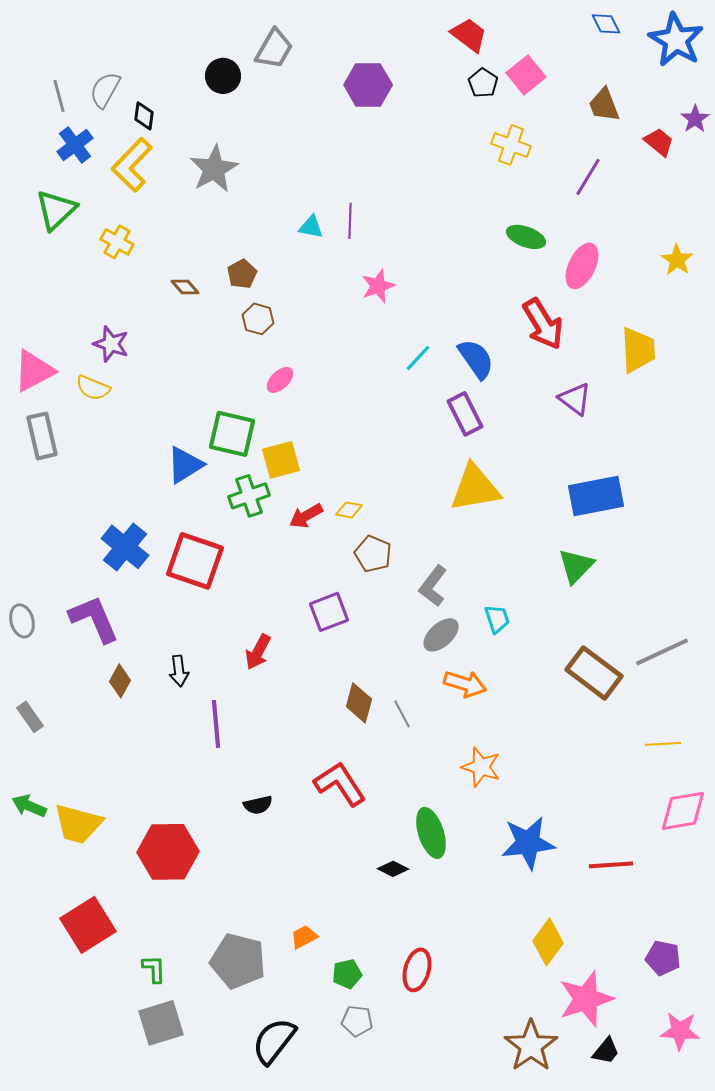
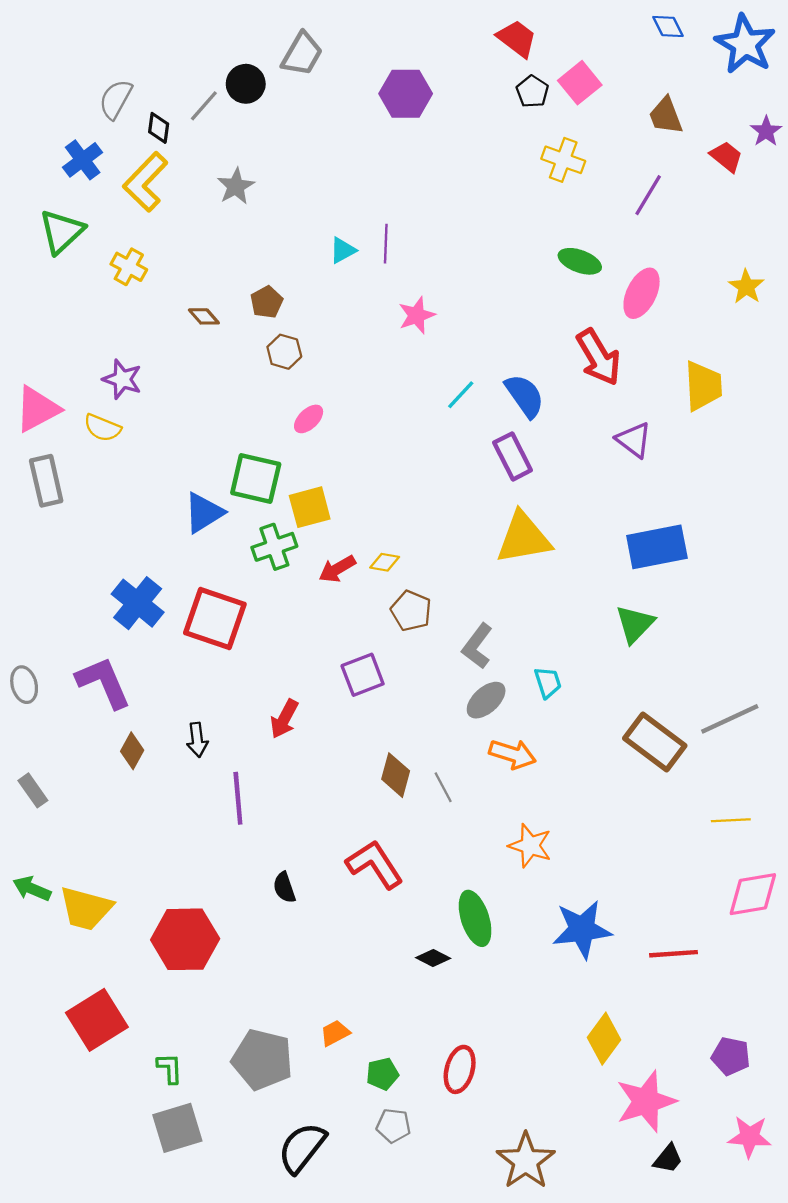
gray line: (59, 96) -> (204, 106), moved, turned 56
gray star: (214, 169) -> (236, 186), size x0.7
cyan triangle: (311, 227) -> (343, 250), turned -40
black semicircle: (258, 805) -> (284, 888), turned 84
brown star: (531, 1046) -> (526, 1161), moved

